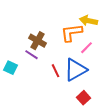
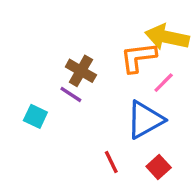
yellow arrow: (88, 21) -> (167, 37), size x1.4
red line: (56, 71) -> (111, 162), moved

